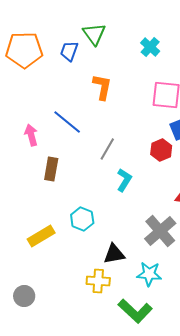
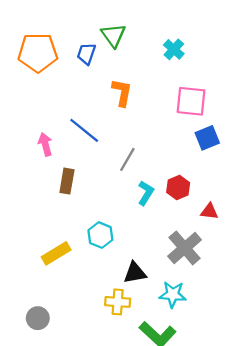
red hexagon: (161, 150) -> (178, 188), moved

